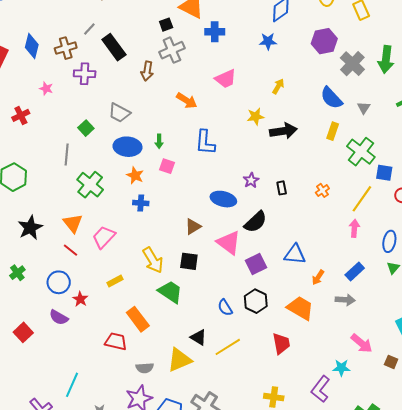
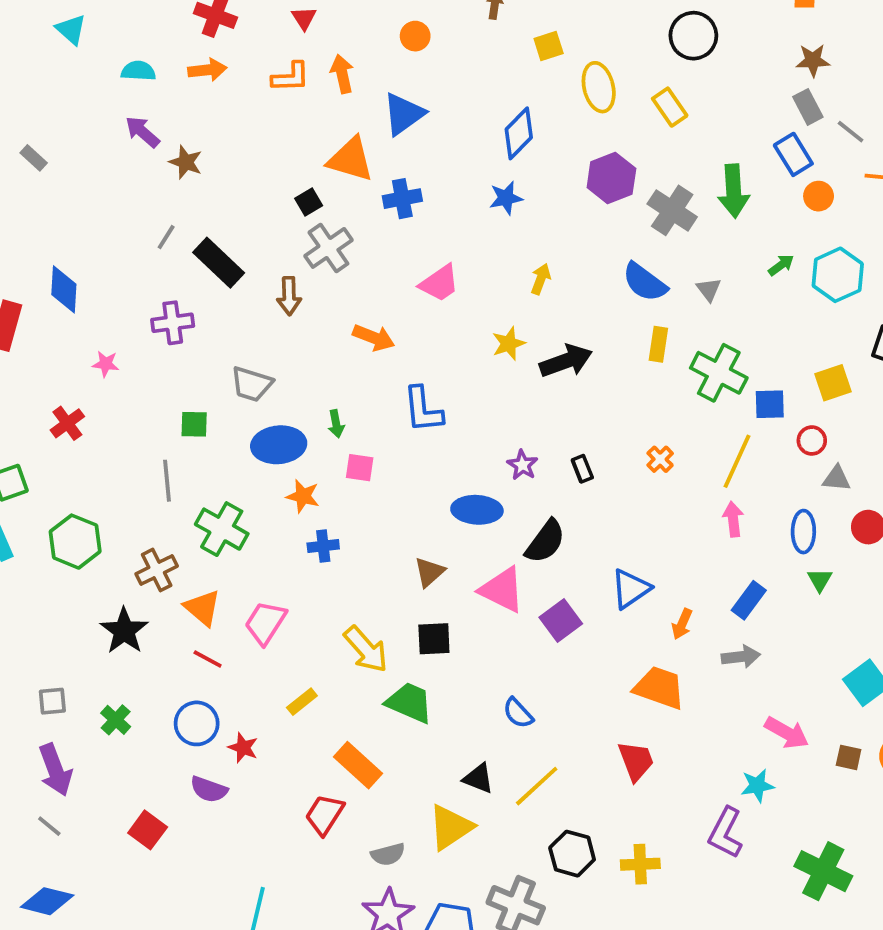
brown cross: (66, 48) -> (157, 570), moved
green square: (86, 128) -> (194, 424), turned -35
blue triangle: (295, 254) -> (631, 589), turned -30
black hexagon: (256, 301) -> (572, 854), moved
red trapezoid: (116, 341) -> (325, 815), turned -60

